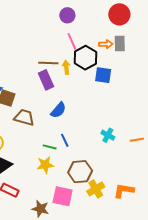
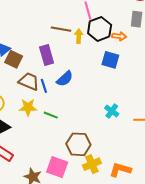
orange arrow: (106, 44) -> (119, 36), moved
blue square: (103, 75) -> (110, 60), moved
purple rectangle: (46, 80) -> (47, 55), moved
blue line: (65, 140) -> (44, 86), moved
yellow star: (45, 165) -> (28, 107), moved

